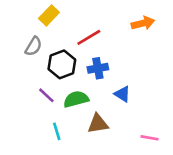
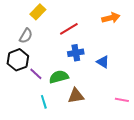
black hexagon: (62, 64) -> (18, 60), moved
blue triangle: (122, 94) -> (103, 62), moved
pink line: (149, 138) -> (122, 100), moved

